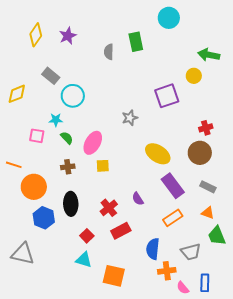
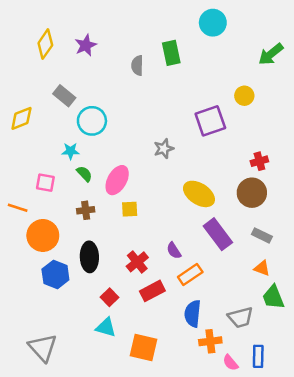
green arrow: (209, 55) -> (271, 54), moved, turned -50
pink square: (37, 136) -> (45, 183), moved
orange rectangle: (173, 218) -> (190, 275), moved
gray triangle: (23, 254) -> (43, 348), moved, turned 35

